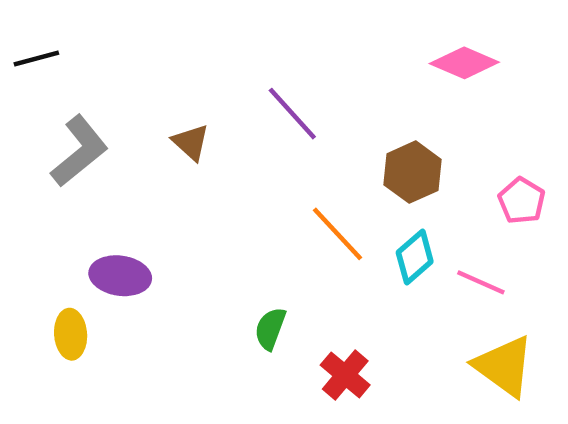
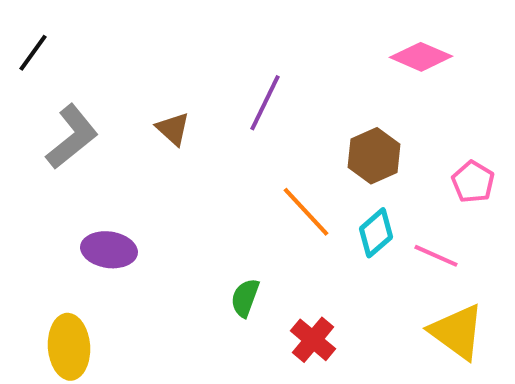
black line: (36, 58) -> (33, 53), turned -39
purple line: (292, 114) -> (265, 103), turned 68
yellow ellipse: (71, 334) -> (69, 347), moved, size x1.4

